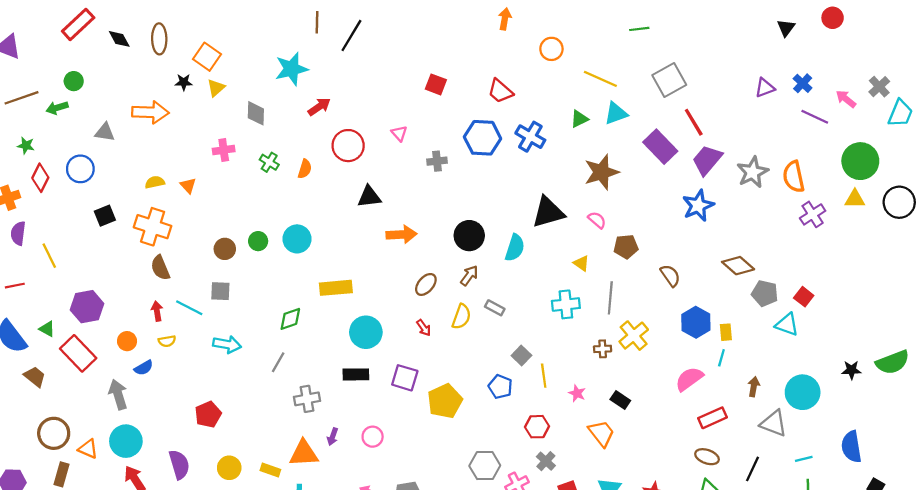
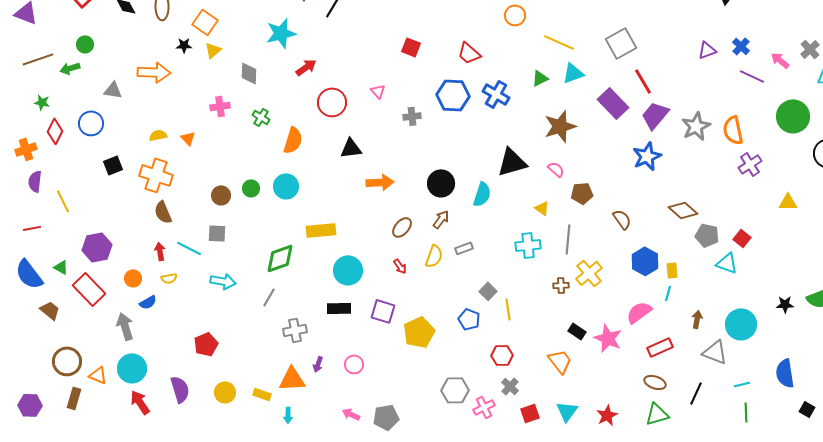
orange semicircle: (305, 169) -> (293, 140), moved, size x1.5
yellow triangle: (855, 199) -> (788, 202), moved
gray rectangle: (495, 308) -> (464, 248), turned -48
green diamond: (290, 319) -> (280, 258), size x1.4
pink star: (577, 393) -> (608, 338), moved, size x1.8

